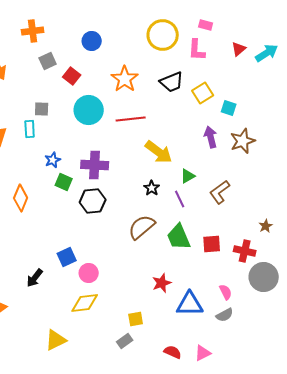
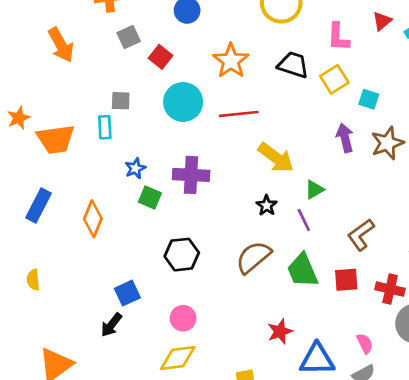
pink L-shape: (197, 50) -> (338, 37), moved
black trapezoid: (172, 82) -> (293, 65), turned -140
brown L-shape: (220, 192) -> (361, 235), moved
black hexagon: (93, 201) -> (182, 255), moved
blue square: (67, 257) -> (127, 293), moved

